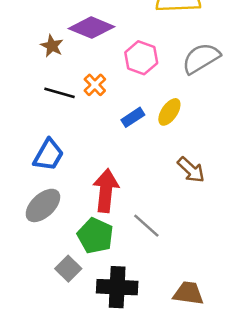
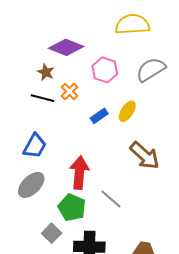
brown star: (52, 46) -> (46, 72), moved
brown arrow: (191, 170) -> (145, 156), size x1.4

